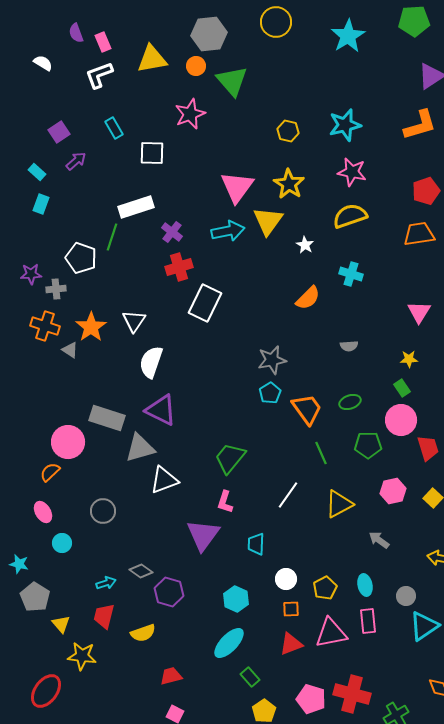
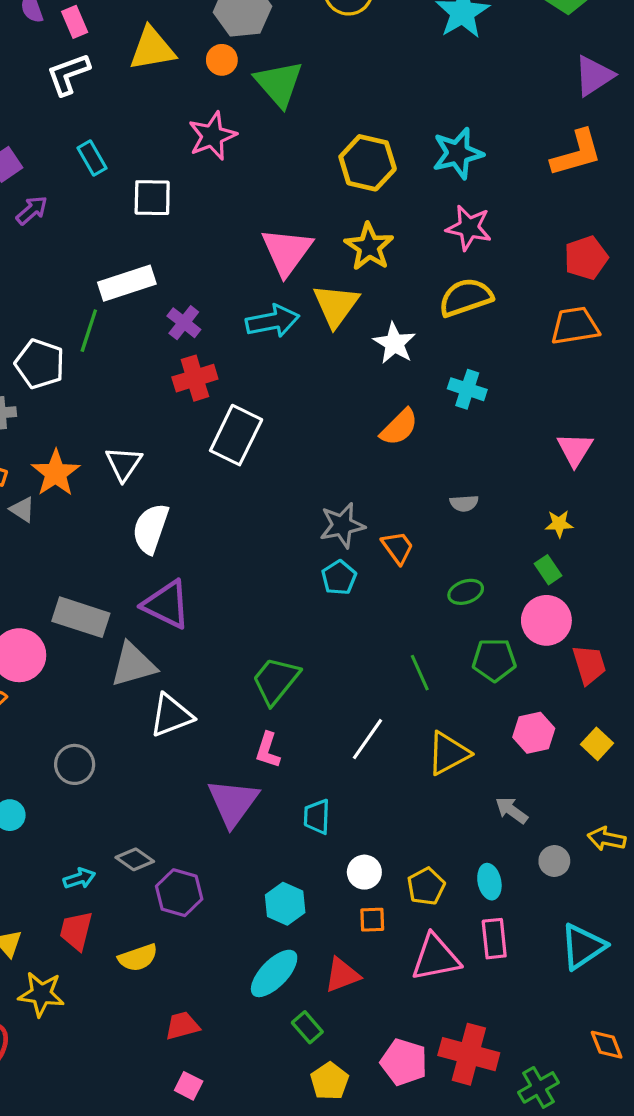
yellow hexagon: (288, 131) -> (368, 163), size x1.6
white star: (305, 245) -> (394, 343), size x1.5
orange trapezoid: (307, 409) -> (398, 548), moved, size x0.7
gray circle: (406, 596) -> (554, 861), moved
red triangle: (291, 644) -> (342, 975), moved

